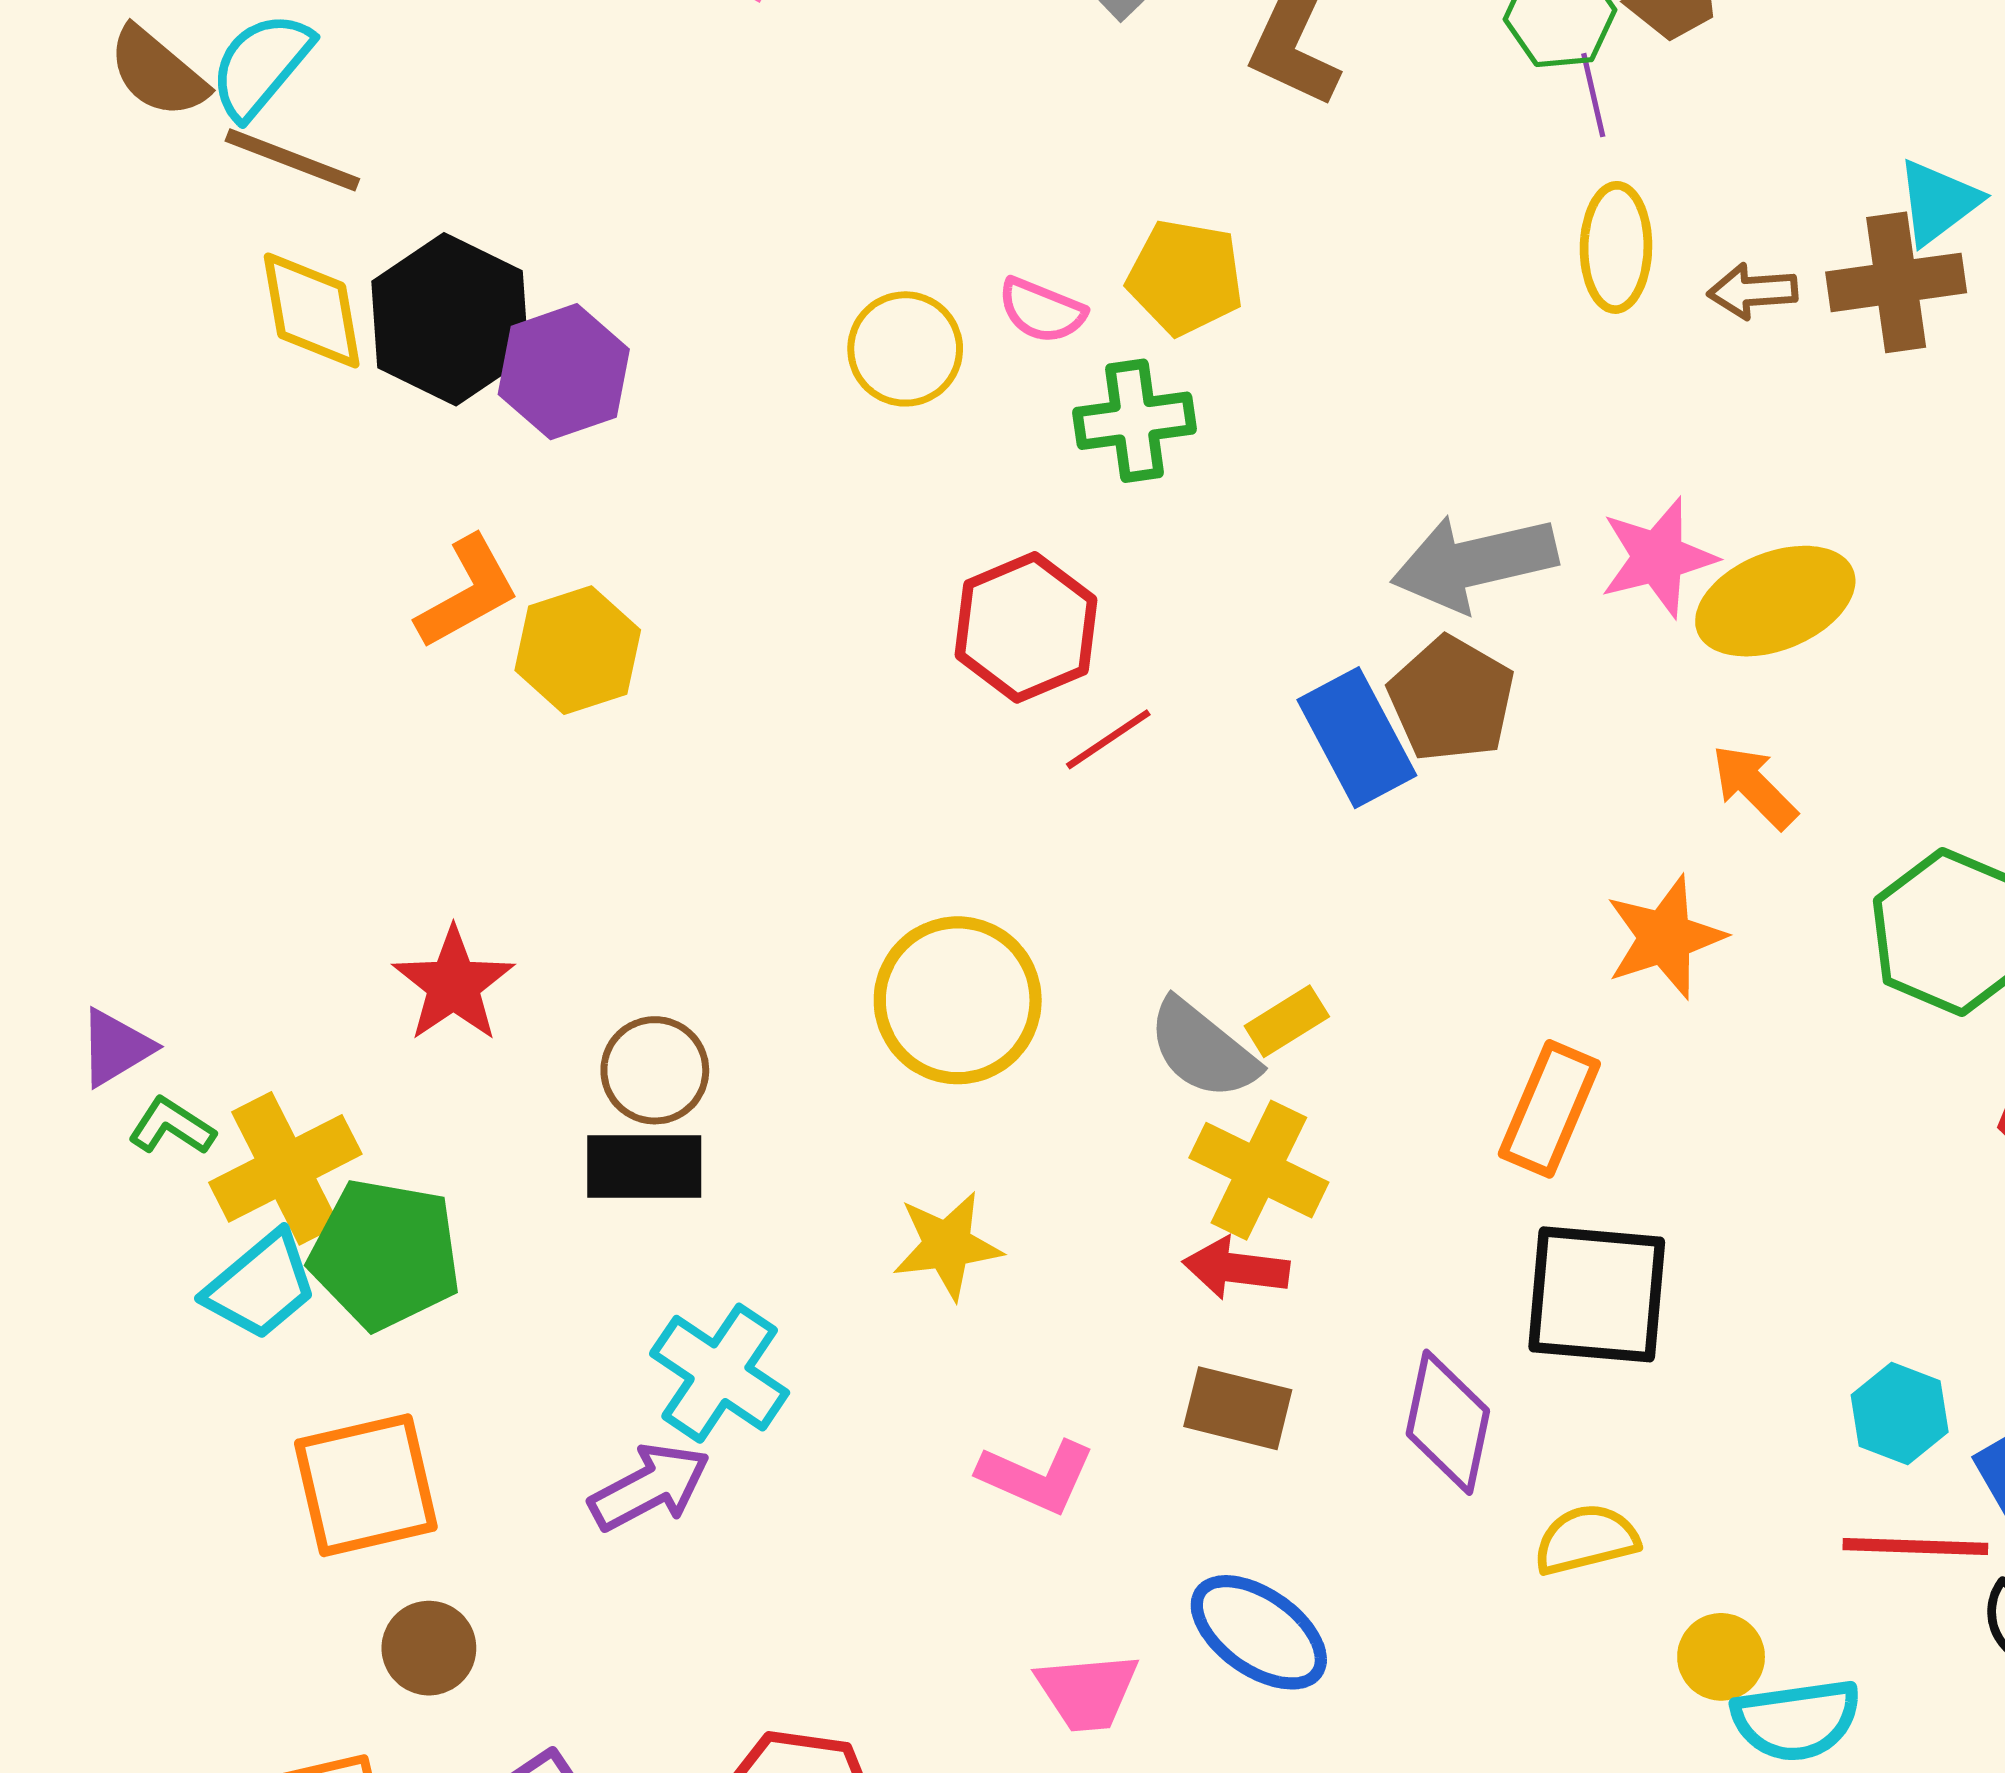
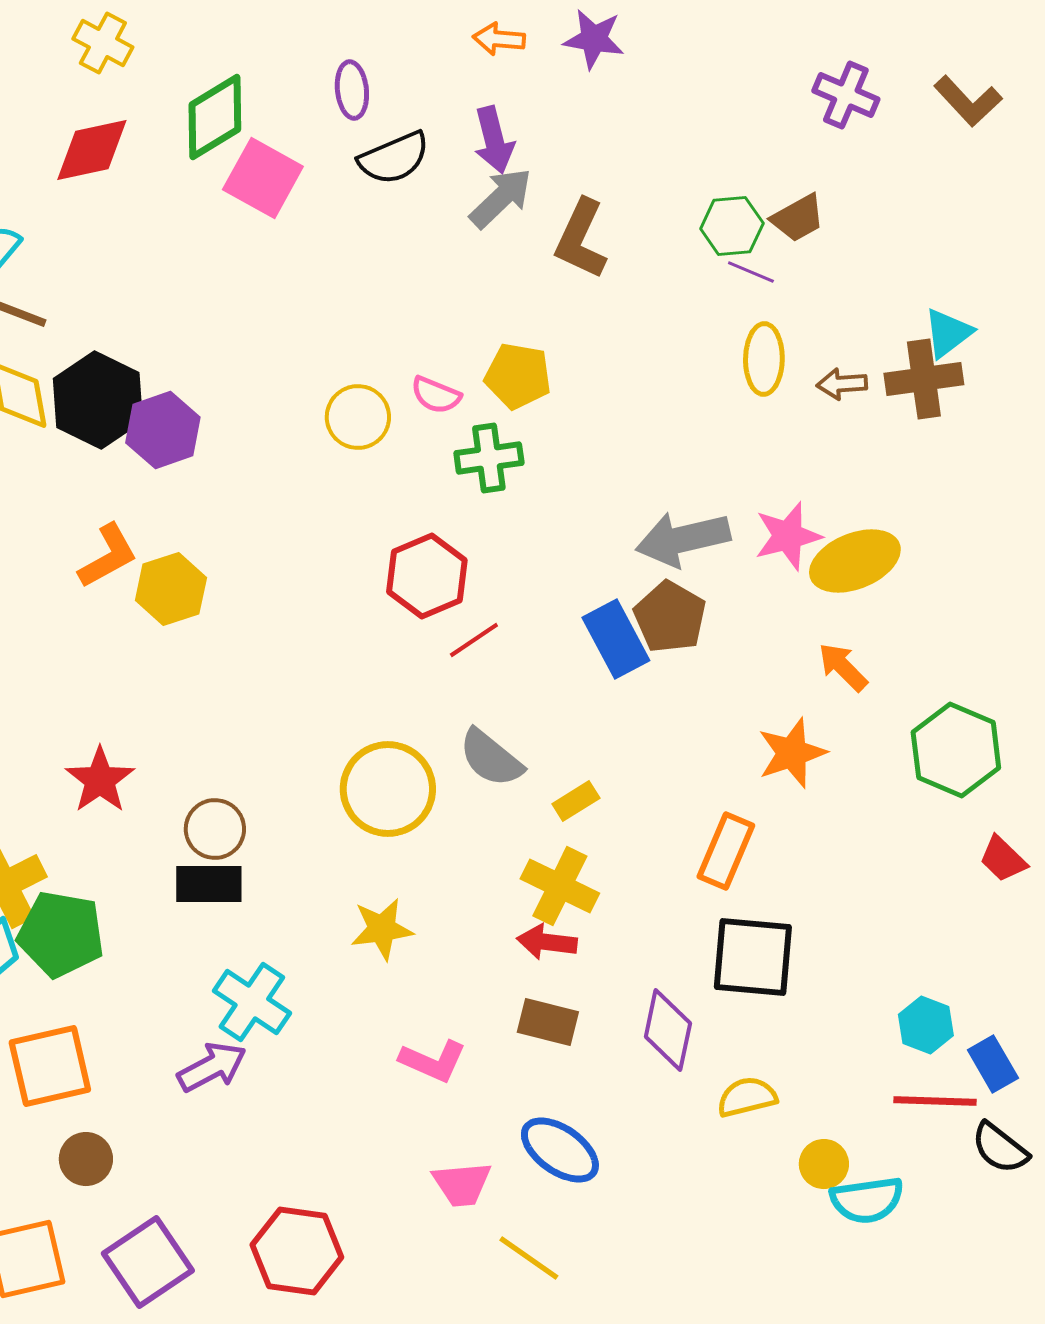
purple line: (1593, 95) -> (751, 272), turned -54
gray semicircle: (1203, 1049) -> (491, 758), moved

